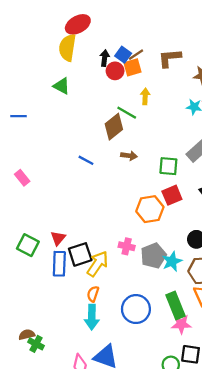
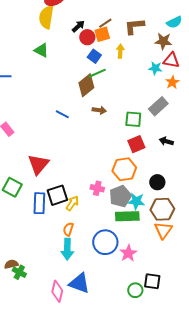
blue square: (123, 55) -> (94, 56), moved
black arrow: (105, 58) -> (78, 26), turned 40
yellow arrow: (145, 96) -> (120, 51), moved
green line: (127, 113) -> (97, 73), turned -54
orange hexagon: (150, 209) -> (124, 169), moved
red triangle: (58, 238) -> (38, 164), moved, size x1.6
cyan star: (172, 261) -> (136, 201), turned 30
yellow arrow: (98, 264) -> (72, 203), size x0.7
green rectangle: (175, 306) -> (127, 216), moved, turned -70
pink star: (181, 324) -> (128, 253), moved, turned -30

